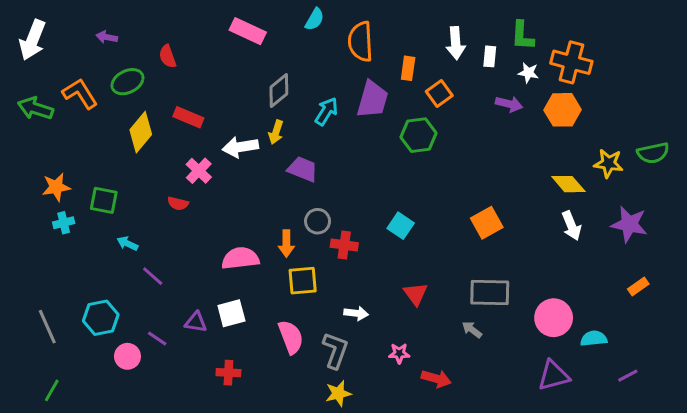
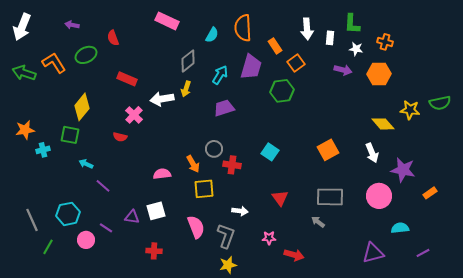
cyan semicircle: (315, 19) -> (212, 35), moved
orange cross: (571, 62) -> (385, 42), size x0.6
orange rectangle: (408, 68) -> (275, 46), turned -42
yellow diamond: (141, 132) -> (82, 107), moved
purple trapezoid: (303, 169) -> (224, 108), moved, turned -40
orange star: (56, 187) -> (25, 130), moved
purple star: (629, 224) -> (403, 170), moved
white arrow: (571, 226) -> (372, 153), moved
orange arrow: (286, 243) -> (193, 164), turned -30
pink semicircle: (240, 258) -> (162, 174), size x0.7
pink circle: (554, 318) -> (379, 196), moved
green line: (52, 390) -> (48, 247), moved

